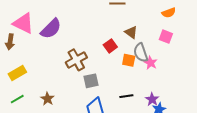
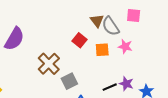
brown triangle: (131, 32) -> (97, 21), turned 32
gray semicircle: (141, 53) -> (111, 26), moved
purple star: (152, 99) -> (126, 84), moved

